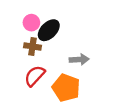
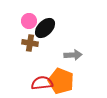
red semicircle: (35, 76) -> (42, 83), moved, turned 40

